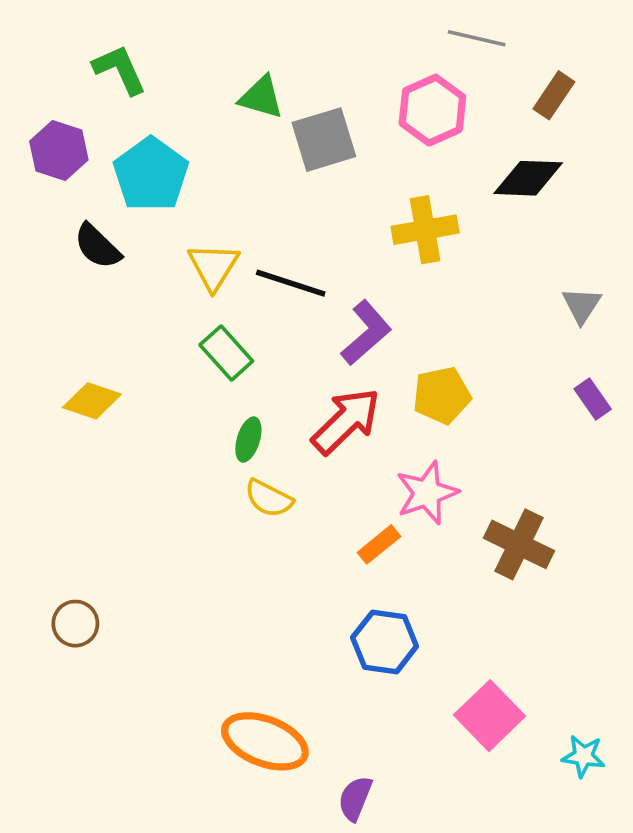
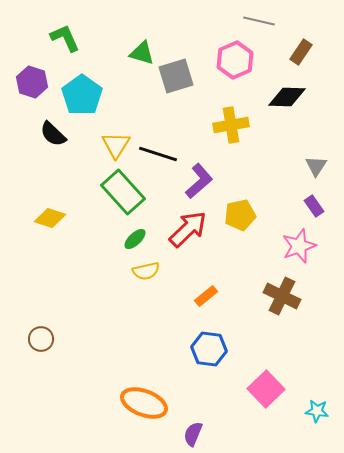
green rectangle: (226, 353) -> (123, 192), size x1.5
purple rectangle: (593, 399) -> (314, 206), moved
green ellipse: (248, 440) -> (135, 239), turned 30
pink star: (427, 493) -> (299, 246), moved
yellow semicircle: (269, 498) -> (146, 271), turned -40

